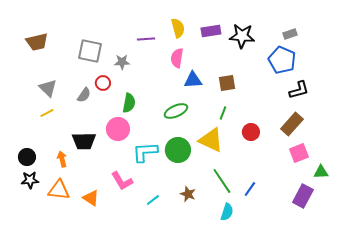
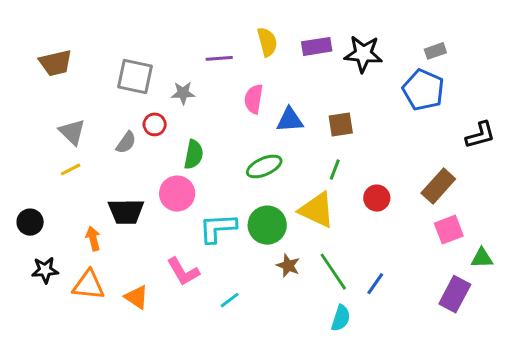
pink semicircle: (177, 58) -> (254, 99), moved
black L-shape: (299, 90) -> (480, 135), moved
black circle: (27, 157) -> (30, 222), moved
brown star: (188, 194) -> (288, 266), moved

